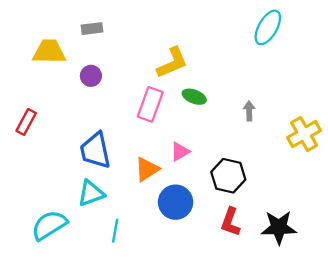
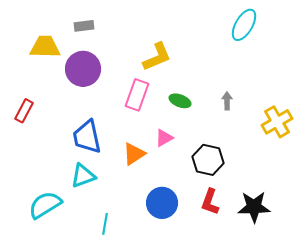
purple circle: (91, 76) -> (83, 69), size x1.8
green ellipse: (194, 97) -> (180, 101), moved
blue circle: (176, 202) -> (162, 203), moved
cyan line: (115, 231) -> (105, 224), moved

